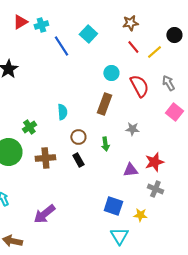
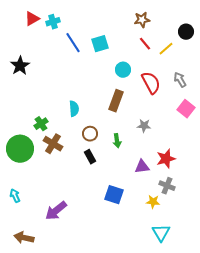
cyan square: (88, 34) -> (100, 44), moved, turned 30
brown cross: (45, 158) -> (53, 144), moved, turned 36
blue square: (113, 206) -> (114, 195), moved
yellow star: (140, 215) -> (153, 202), moved
cyan triangle: (119, 236) -> (161, 233), moved

